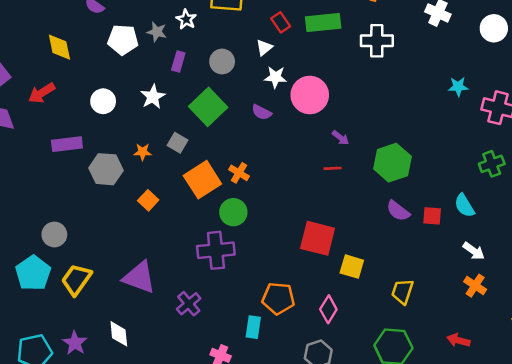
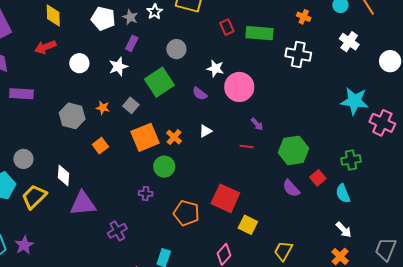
white triangle: (264, 48) -> (205, 131), moved
purple rectangle: (178, 61) -> (132, 43), moved
cyan star: (458, 87) -> (355, 101), size x1.8
red arrow: (42, 93) -> (45, 47), moved
purple rectangle: (67, 144) -> (21, 94), moved
green cross: (492, 164) -> (351, 160), moved
red square: (432, 216) -> (318, 178), moved, turned 35
purple cross: (216, 250) -> (146, 193), size x0.5
purple triangle: (139, 277) -> (83, 204), turned -36
orange pentagon: (278, 298) -> (186, 213), moved
white diamond: (119, 334) -> (64, 175), moved

